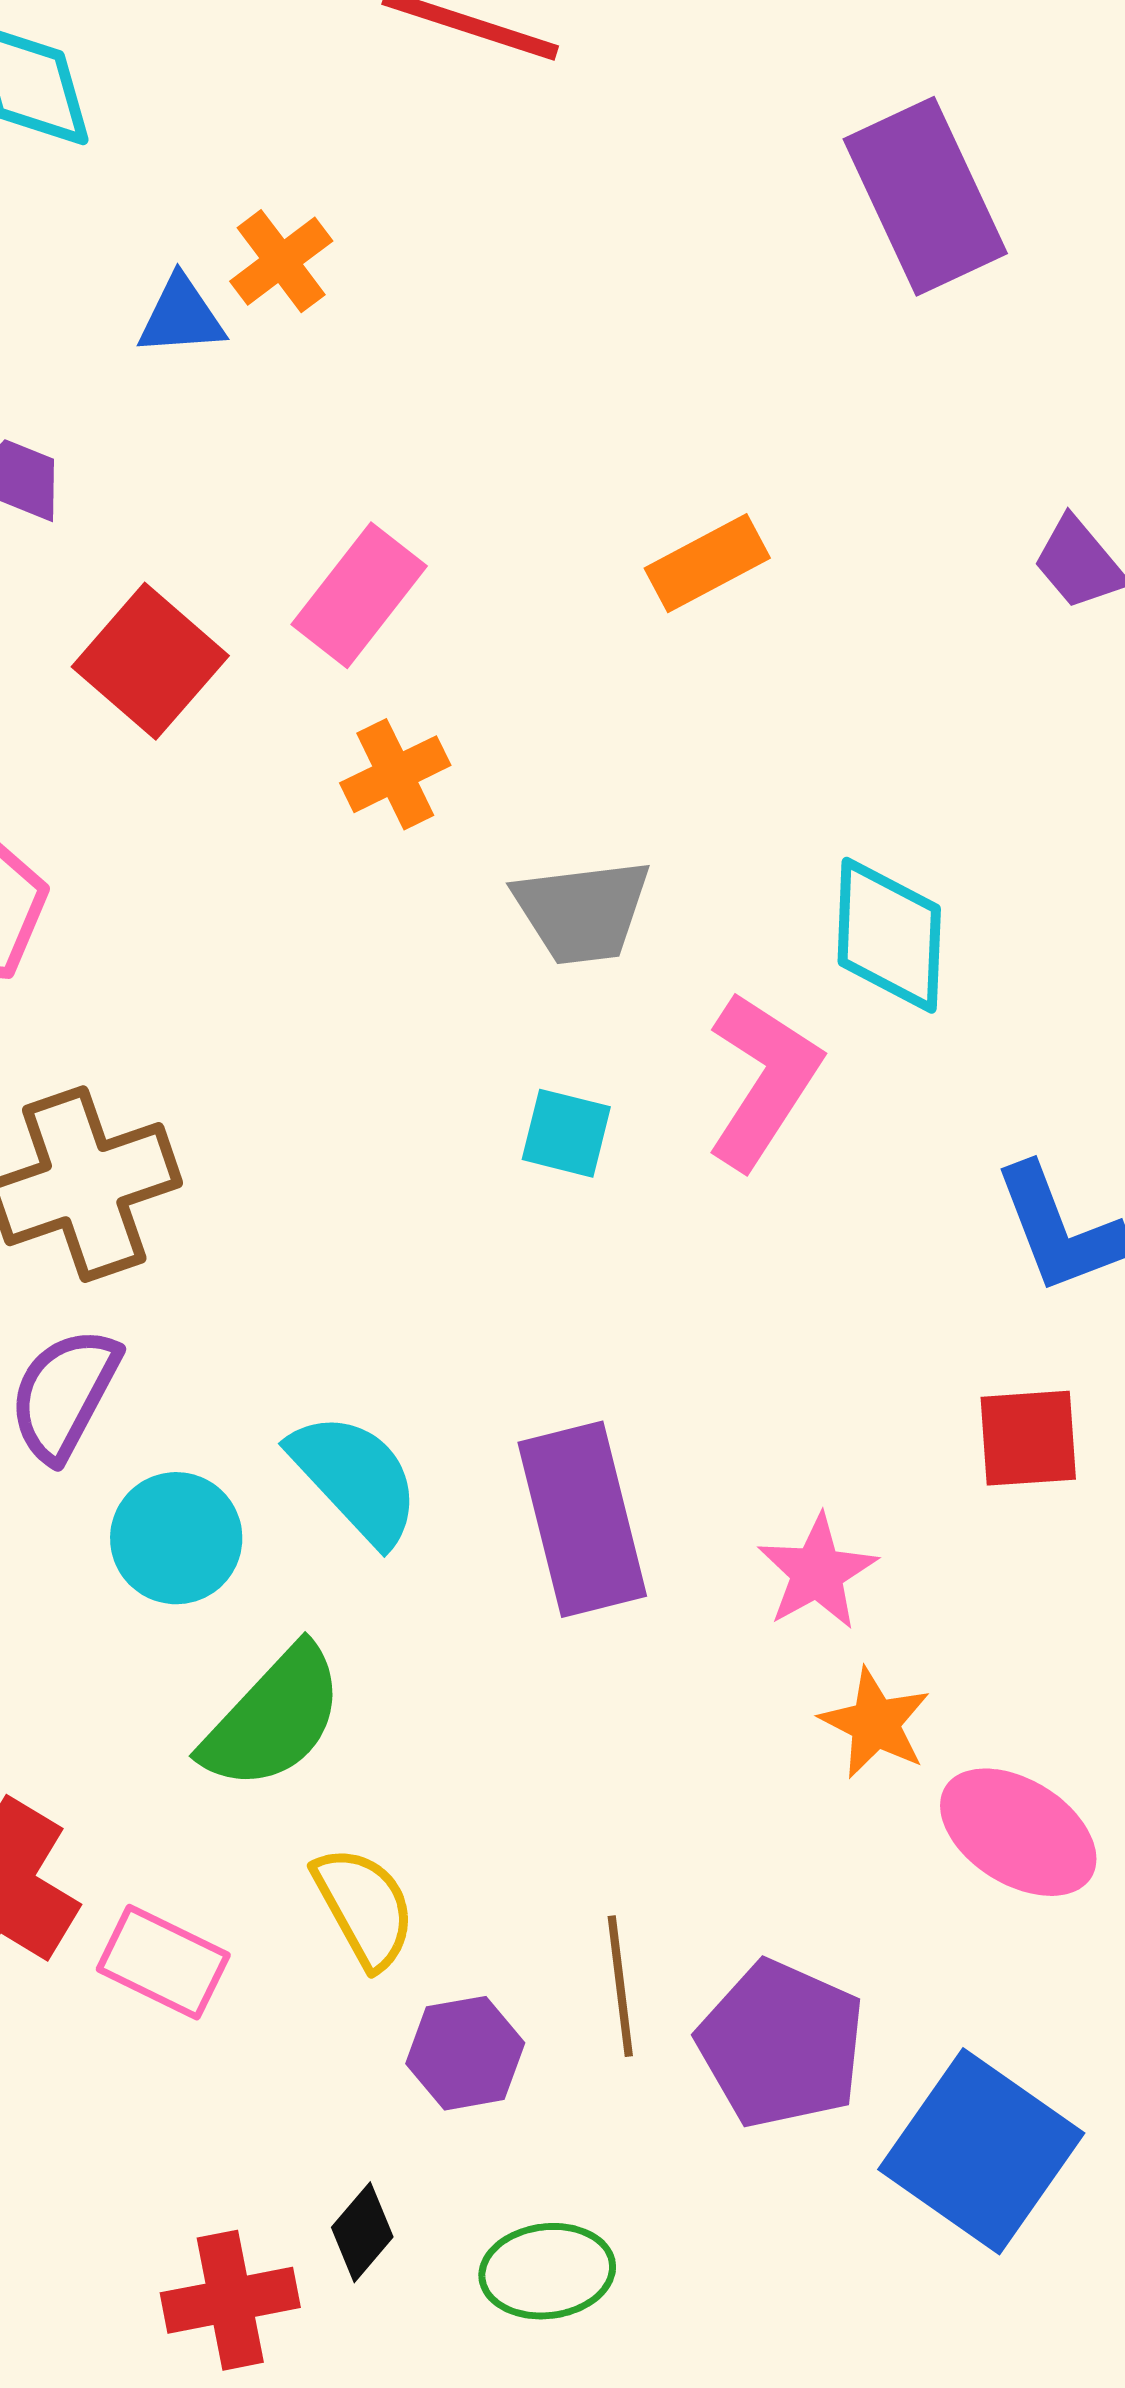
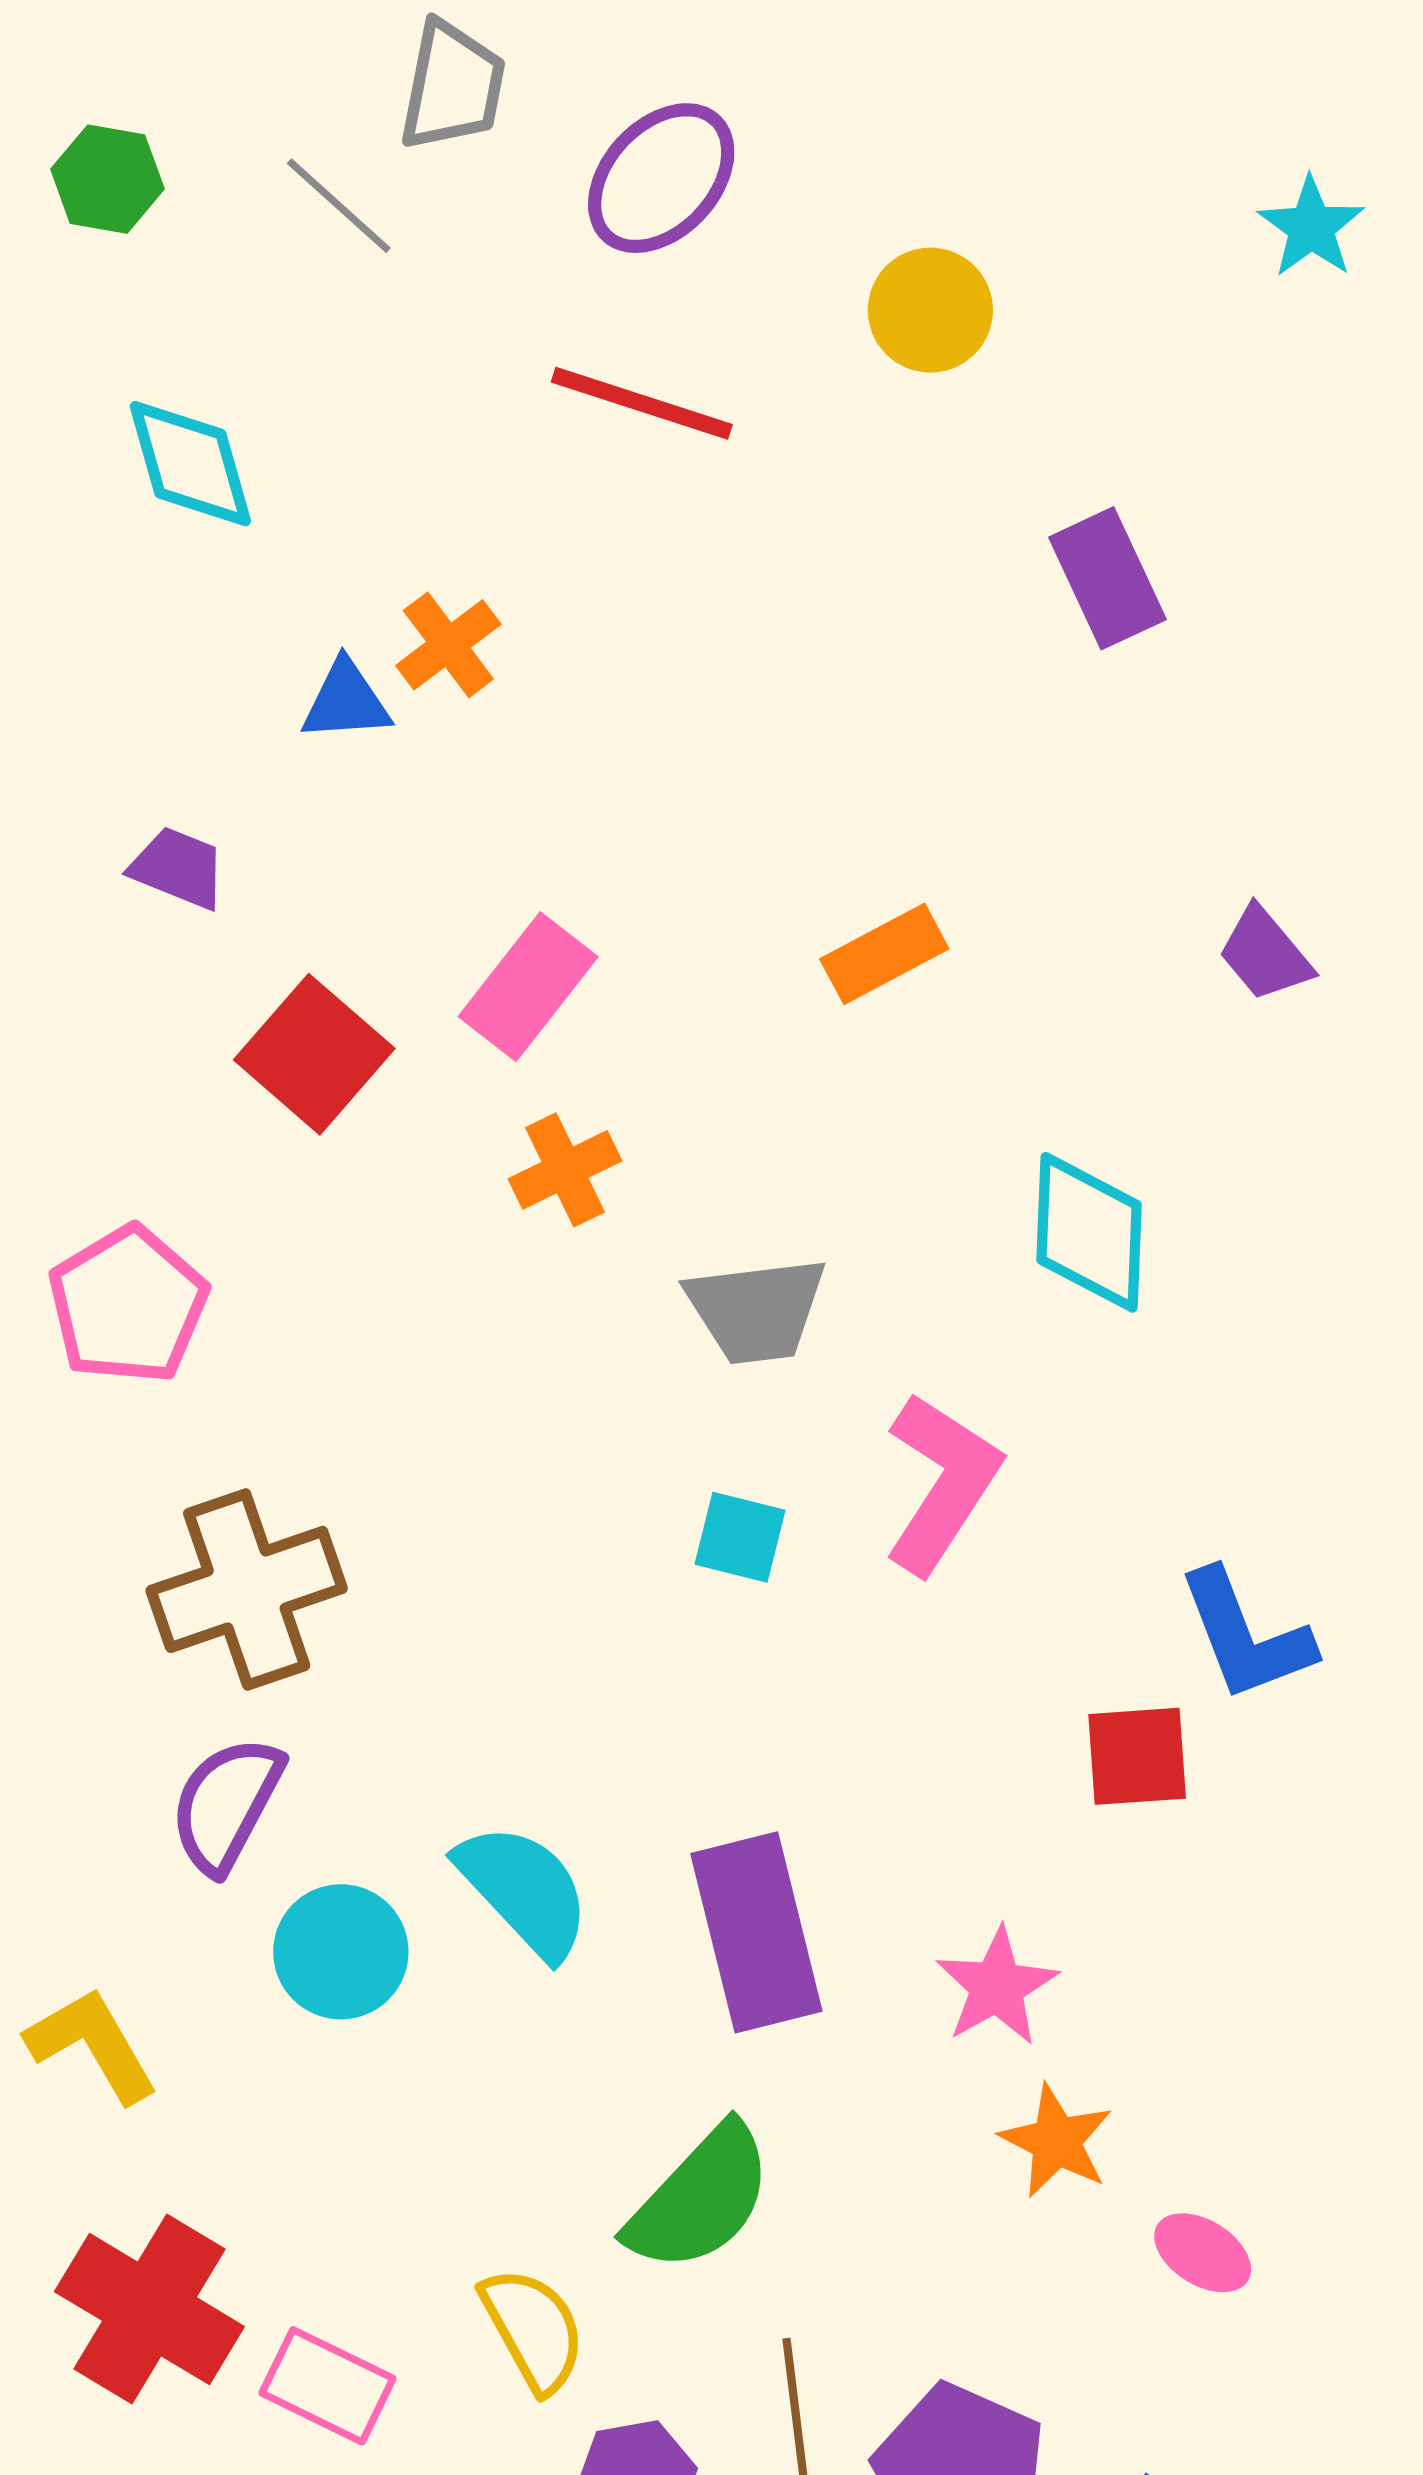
purple rectangle: (925, 196) -> (1107, 578), size x0.7
cyan diamond: (889, 935) -> (1089, 1232), moved
red square: (1028, 1438) -> (1137, 1756), moved
green semicircle: (273, 1718) -> (700, 2198), moved
pink ellipse: (1018, 1832) -> (1203, 2253), size x0.6

